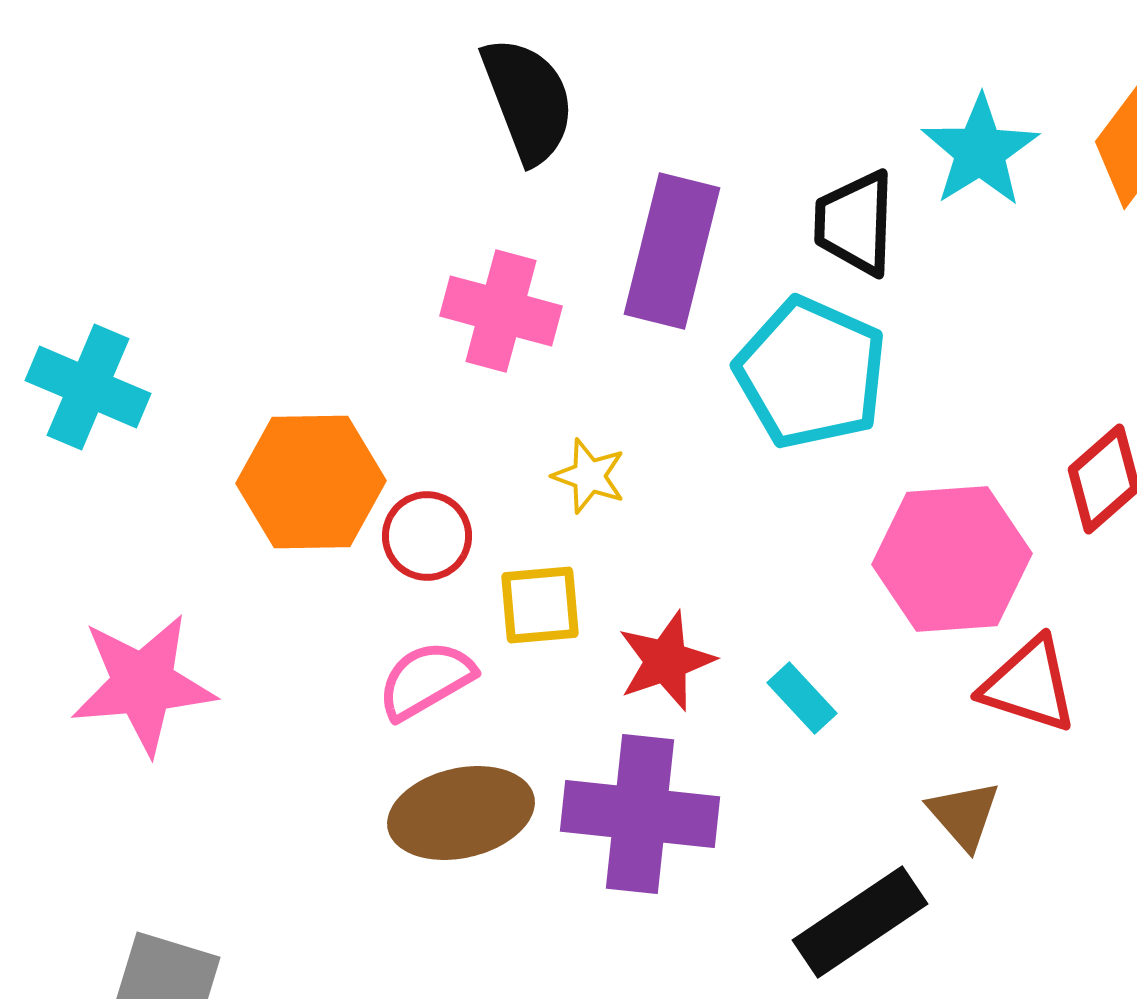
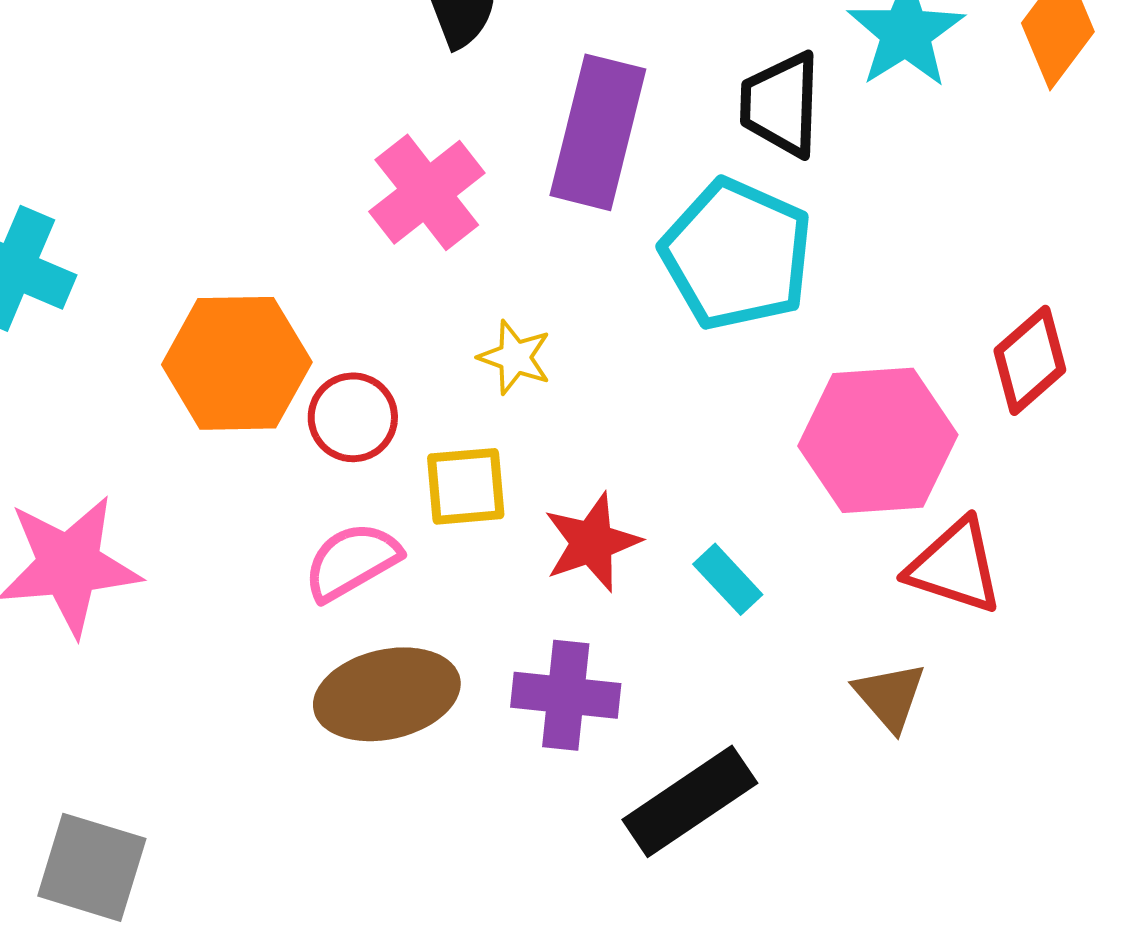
pink cross: (501, 311) -> (427, 192), turned 37
purple cross: (640, 814) -> (566, 695), size x0.7
black rectangle: (860, 922) -> (690, 801), moved

